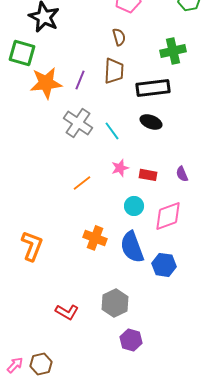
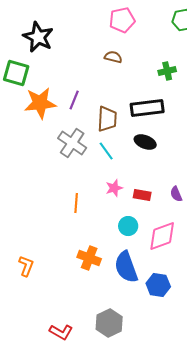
brown semicircle: (119, 37) -> (113, 57), turned -60
green cross: (173, 51) -> (167, 71), size x0.7
brown trapezoid: (114, 71) -> (107, 119), moved
orange line: (82, 183) -> (76, 203), turned -48
orange L-shape: (32, 246) -> (26, 266), size x0.7

